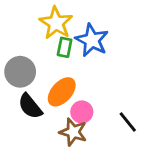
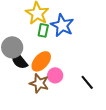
black semicircle: (30, 106) -> (19, 60), moved
brown star: (73, 132) -> (39, 83), moved

